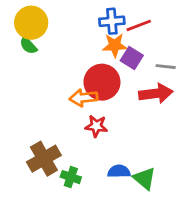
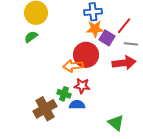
red line: (139, 25) -> (124, 26), moved, turned -30
green semicircle: (28, 45) -> (31, 37), moved, turned 96
blue semicircle: (119, 171) -> (77, 105), moved
green cross: (71, 177) -> (64, 94), moved

